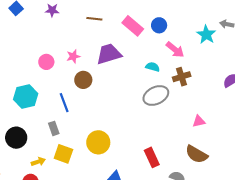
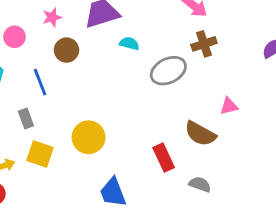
pink circle: (46, 62) -> (14, 37), moved
cyan semicircle: (153, 67) -> (129, 43), moved
brown semicircle: (197, 154) -> (200, 134), moved

